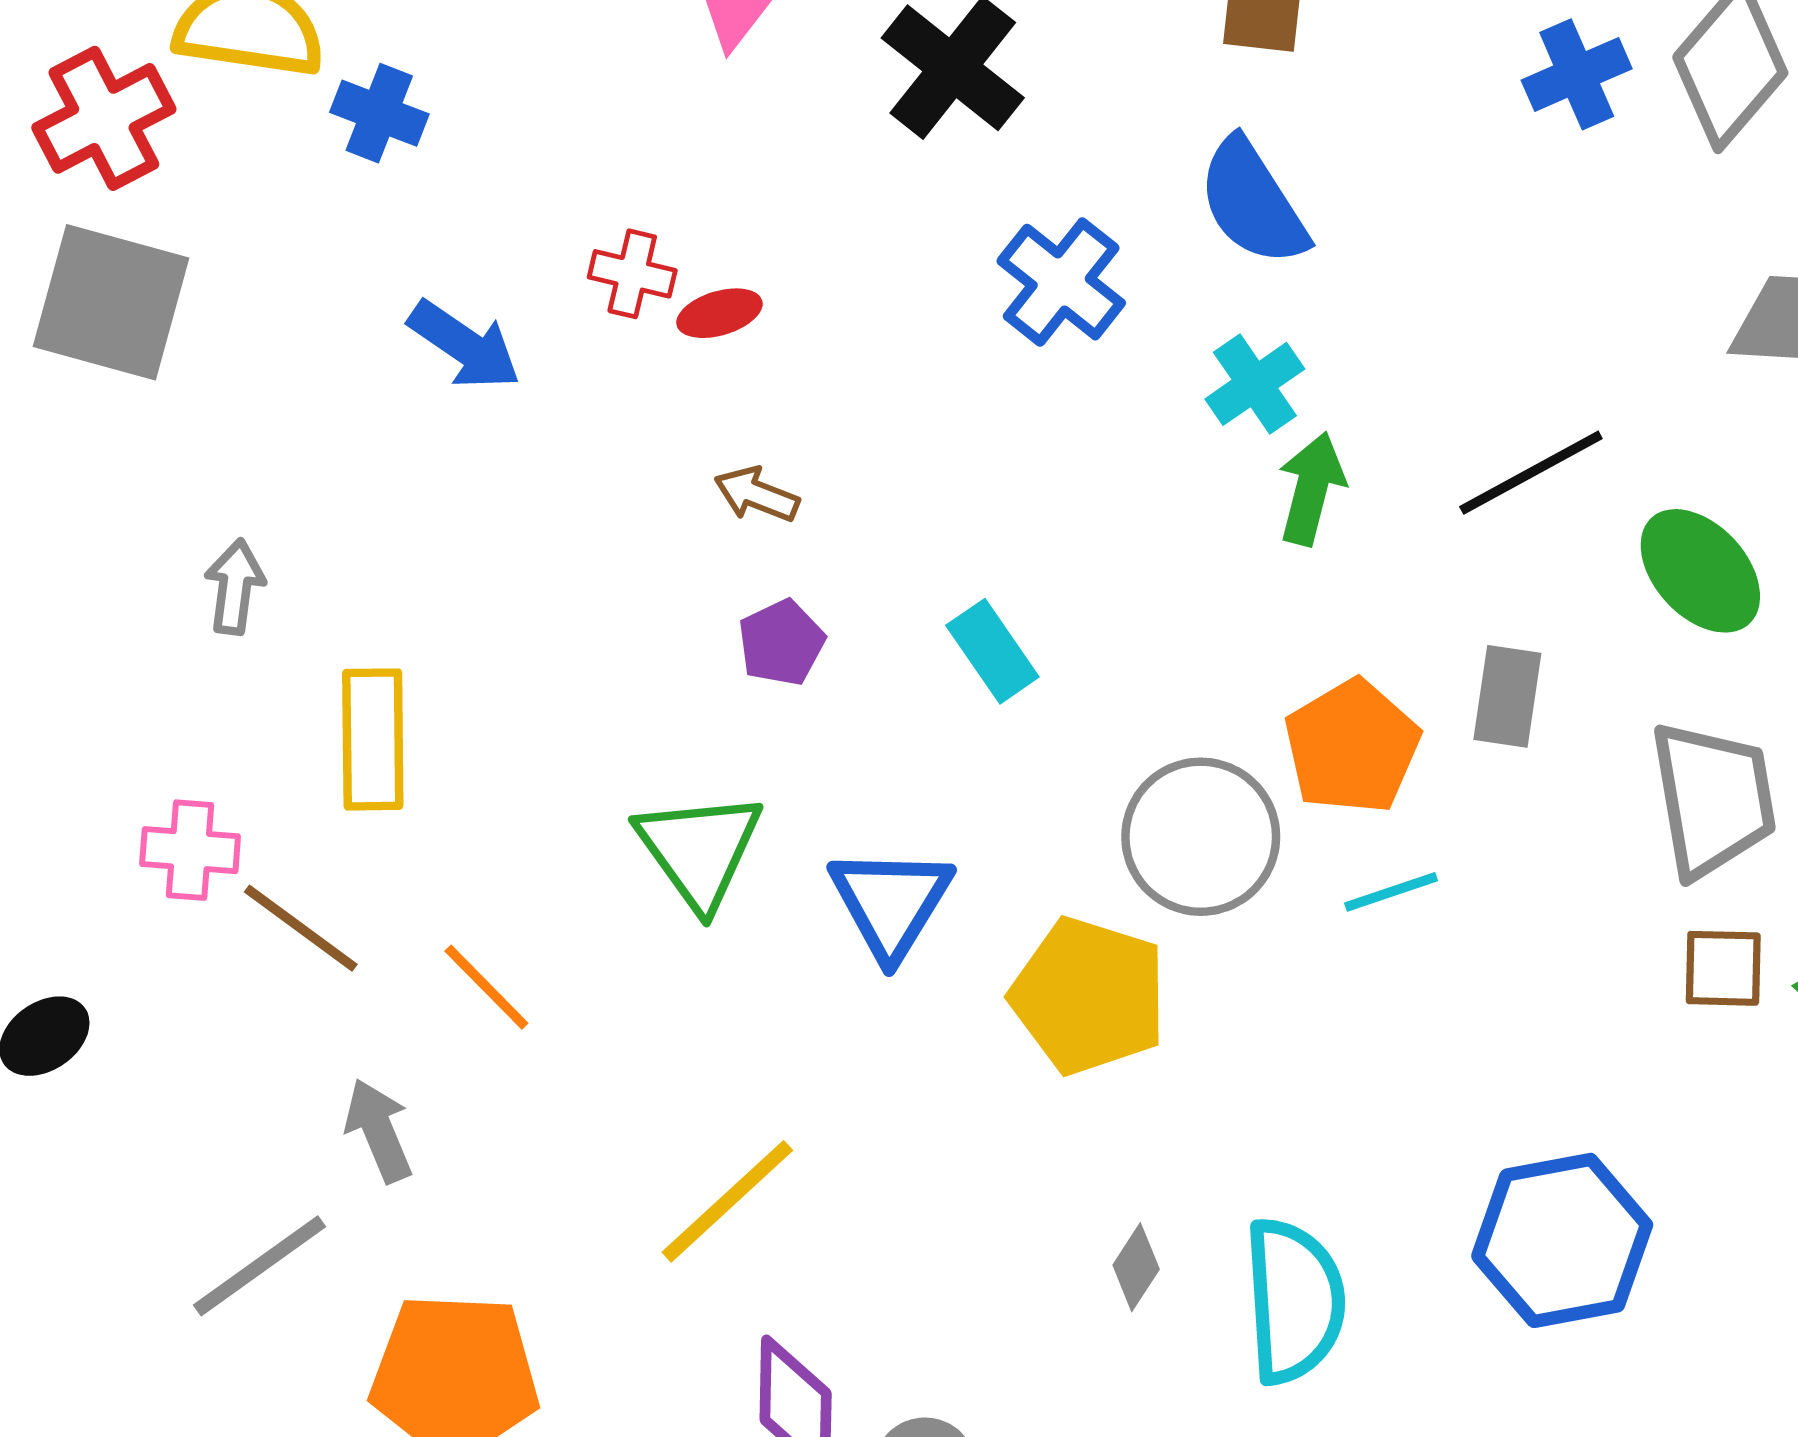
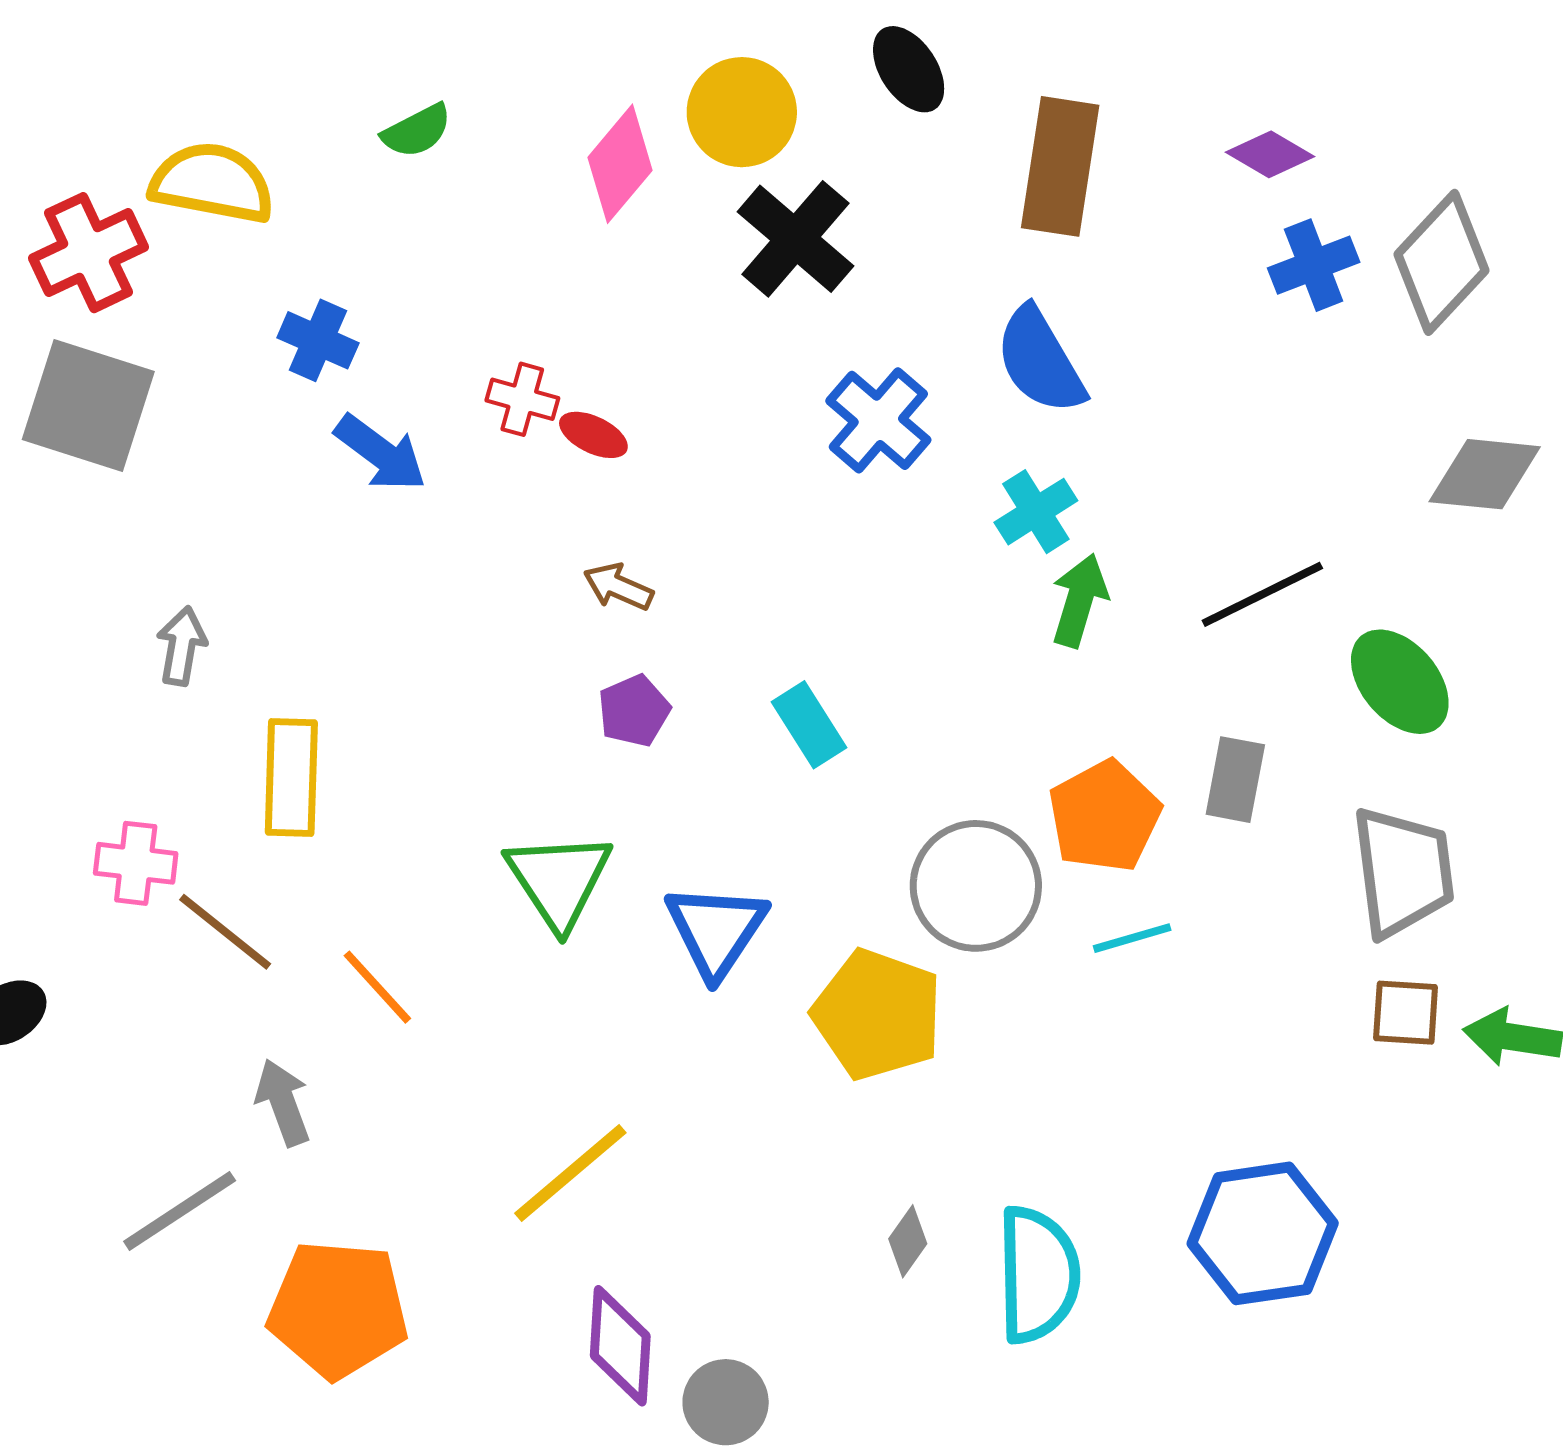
blue cross: (379, 113) -> (318, 340), moved
red ellipse: (719, 313) -> (593, 435), turned 40

